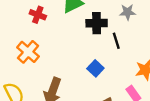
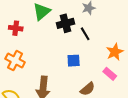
blue square: (95, 68) -> (74, 61), turned -32

